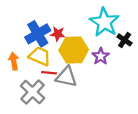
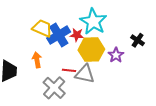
cyan star: (104, 22) -> (93, 22), moved
yellow trapezoid: (40, 56) -> (42, 28), moved

